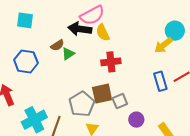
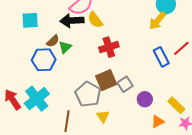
cyan square: (25, 20) -> (30, 20), moved
blue hexagon: (26, 61) -> (44, 60), moved
cyan cross: (34, 120) -> (37, 99), moved

